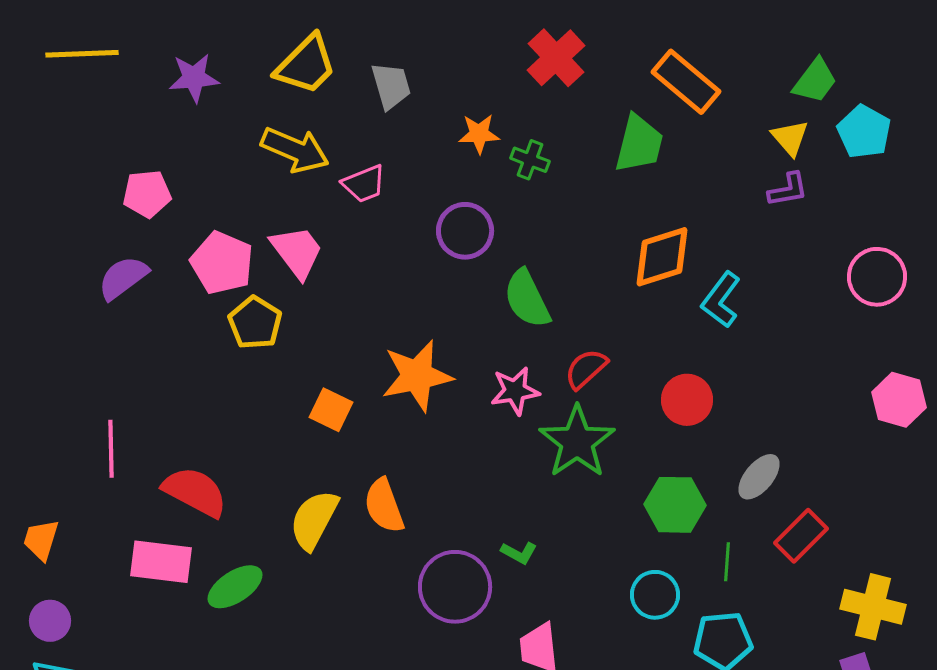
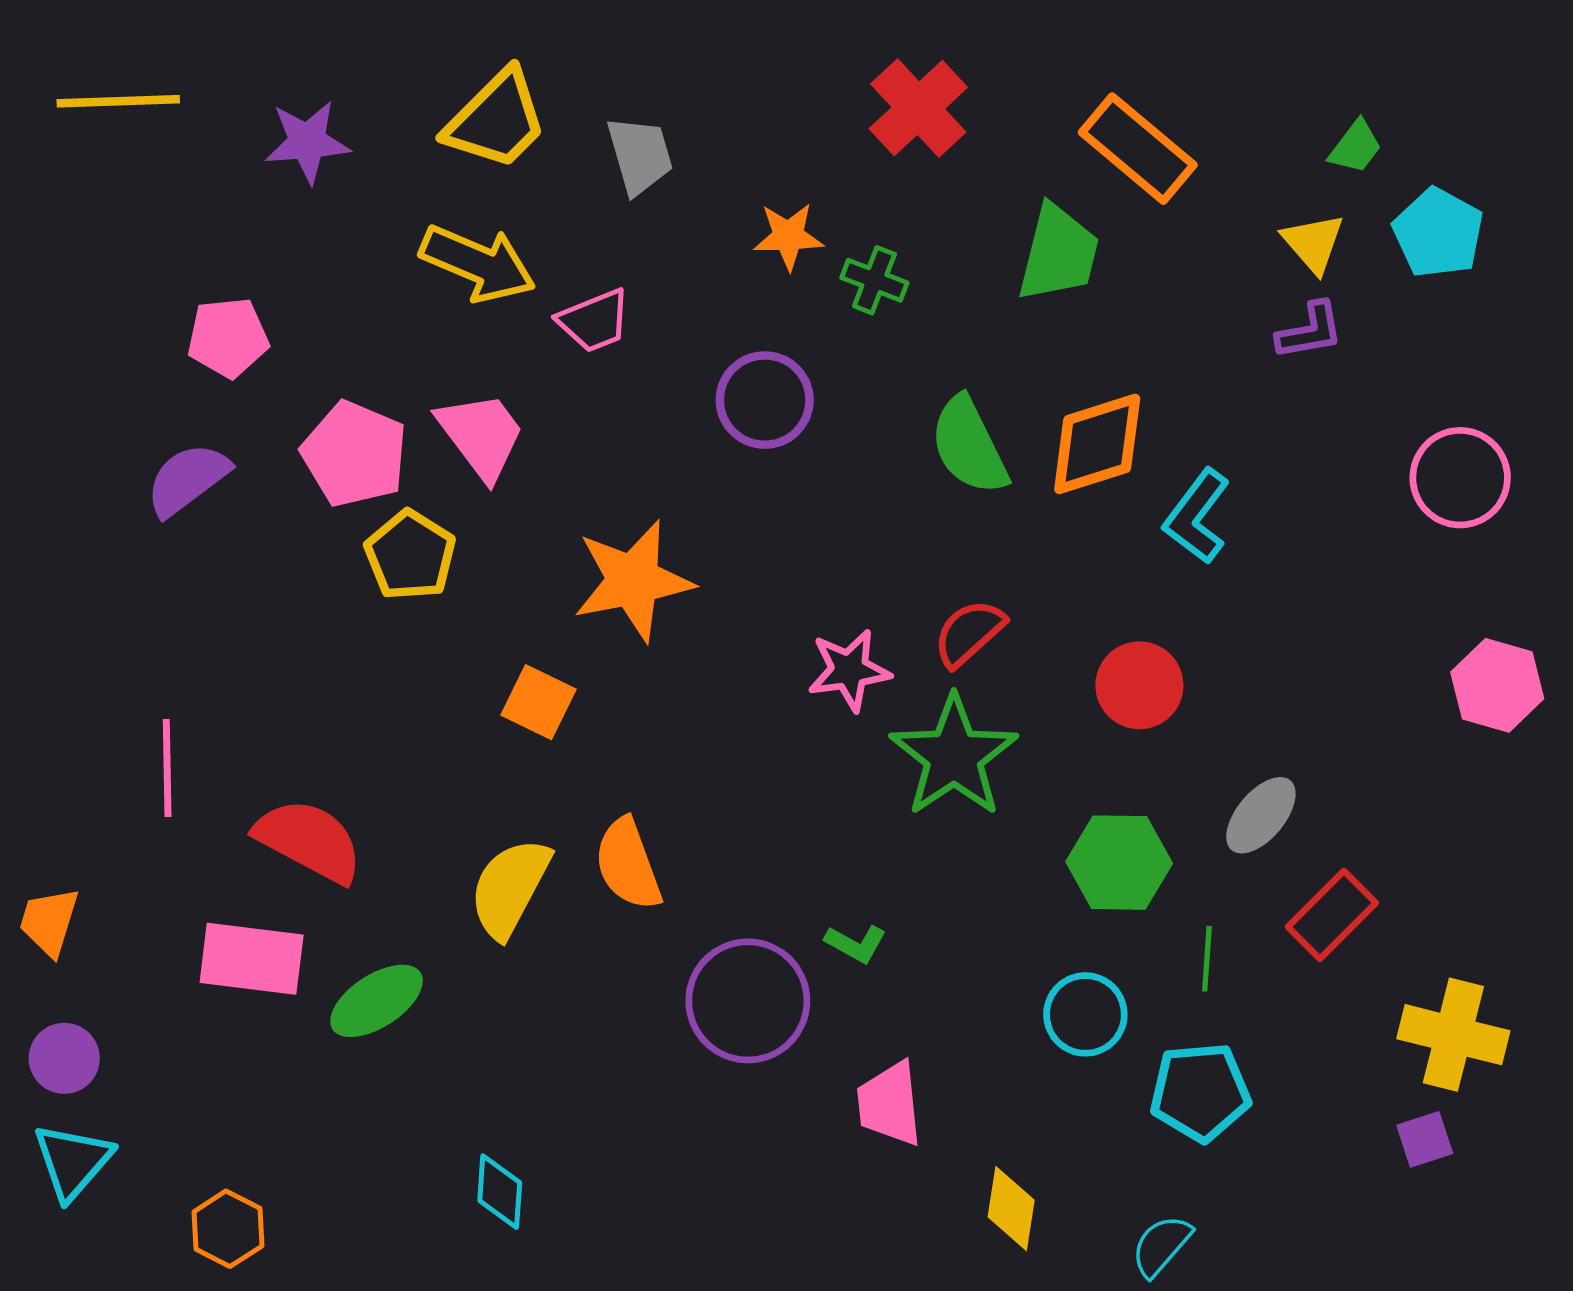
green trapezoid: (815, 81) -> (1355, 147), size x0.7
green semicircle: (527, 299) -> (969, 446), moved
orange star: (417, 376) -> (633, 581), moved

